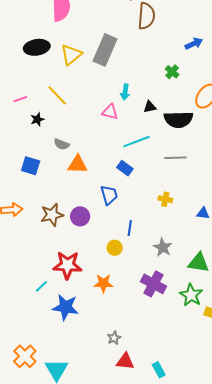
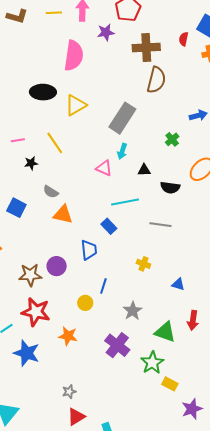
gray rectangle: (105, 50) -> (122, 118), moved
black semicircle: (178, 119) -> (170, 188), size x0.7
brown star: (52, 215) -> (30, 275), moved
red triangle: (125, 361) -> (76, 417), turned -48

